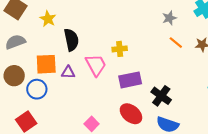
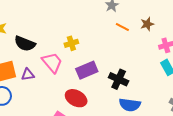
black semicircle: (71, 40) -> (25, 44), turned 135
red ellipse: (131, 114) -> (76, 98), moved

